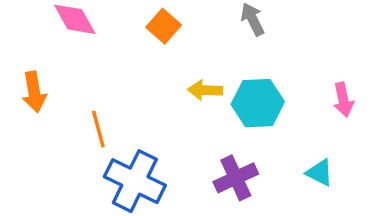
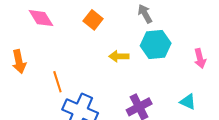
cyan hexagon: (258, 103) -> (156, 44), moved

